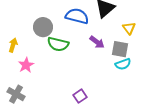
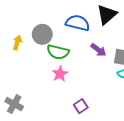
yellow arrow: (13, 45) -> (17, 43), moved
pink star: (26, 65) -> (60, 74), moved

